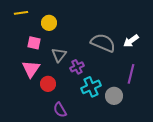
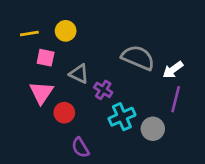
yellow line: (21, 13) -> (29, 34), moved
white arrow: (131, 41) -> (173, 70), moved
gray triangle: (59, 55) -> (79, 74), turned -42
purple cross: (77, 67) -> (103, 90), turned -32

